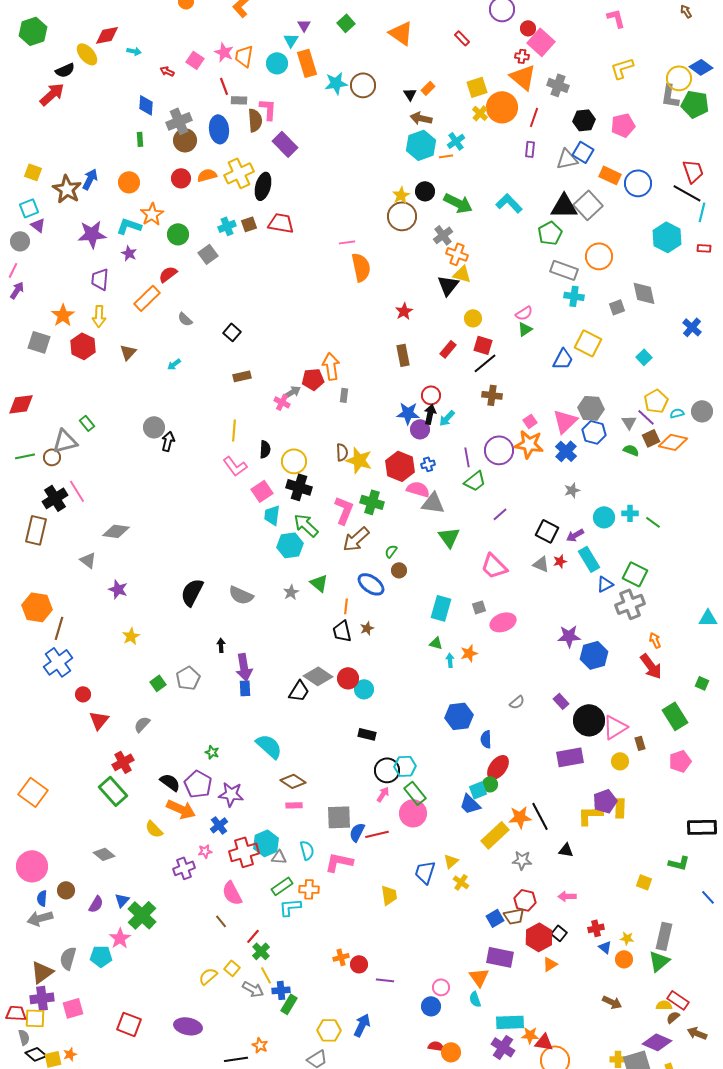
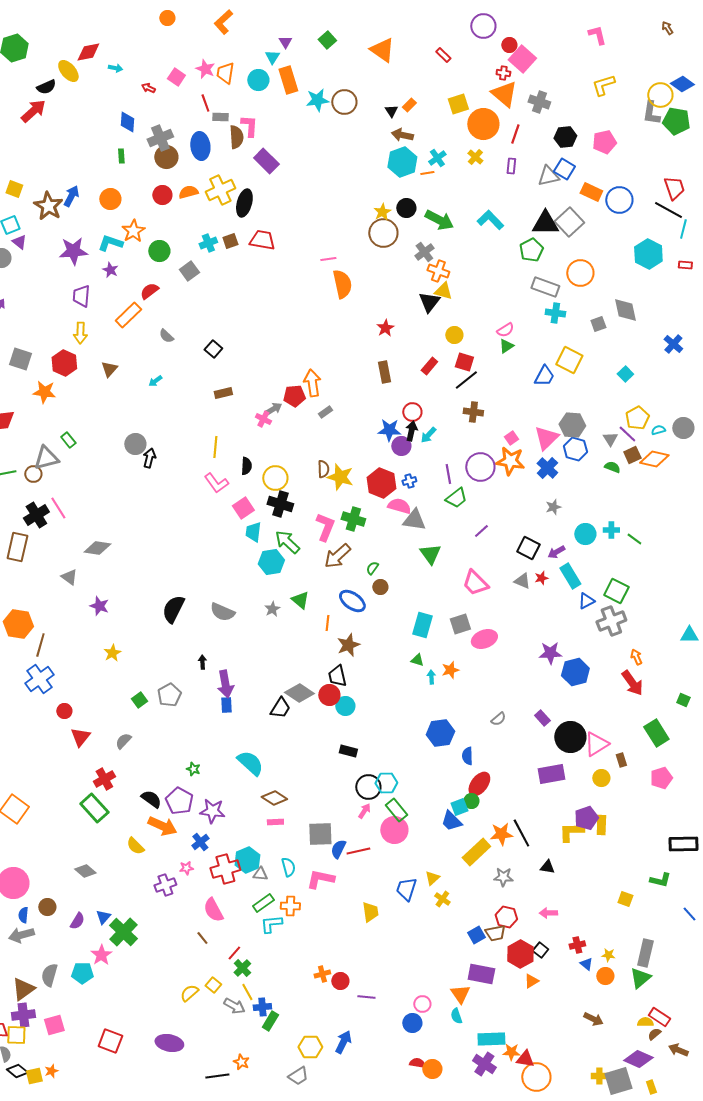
yellow cross: (480, 113) -> (475, 157), moved
orange star: (63, 315) -> (44, 392), moved, turned -30
gray rectangle: (344, 395) -> (325, 412), turned 48
gray square: (479, 607) -> (460, 624), size x1.5
brown star: (367, 628) -> (348, 645), size x1.6
black trapezoid: (342, 631) -> (337, 676), moved

